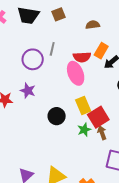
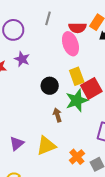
purple circle: (33, 59) -> (13, 30), moved
green star: (84, 130) -> (77, 100), size x1.6
brown arrow: (102, 133) -> (57, 115), moved

